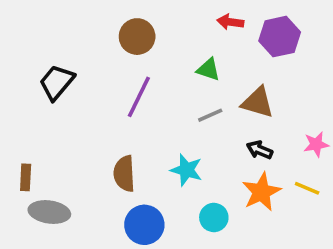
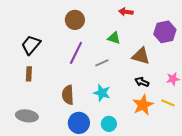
purple hexagon: (280, 37) -> (165, 32), moved
gray line: (210, 115) -> (102, 63), moved
brown rectangle: (26, 177) -> (29, 74), moved
cyan circle: (214, 217) -> (109, 124), moved

